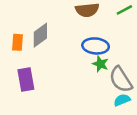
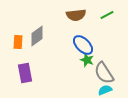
blue ellipse: (96, 46) -> (83, 45), turned 40

